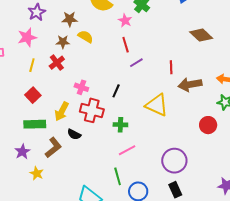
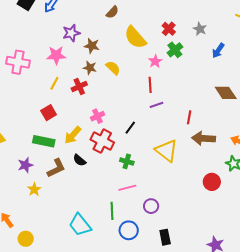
brown star: (70, 19) -> (92, 46), moved
pink cross: (81, 87) -> (97, 116), turned 32
purple circle: (174, 161) -> (151, 206), moved, size x0.6

